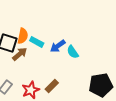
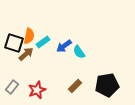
cyan rectangle: (37, 42) -> (43, 42), turned -64
brown rectangle: (52, 86) -> (75, 86), moved

